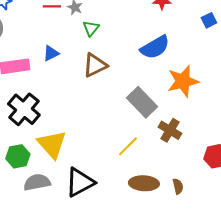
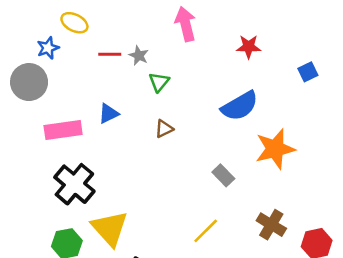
brown triangle: (95, 65) -> (164, 129), size x0.6
gray rectangle: (142, 102) -> (223, 175), size x0.6
brown cross: (170, 130) -> (271, 225), moved

